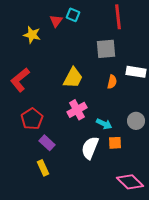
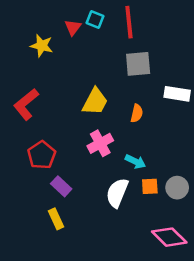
red line: (118, 17) -> (129, 22), moved
orange semicircle: (112, 82) -> (137, 113), moved
gray circle: (136, 121) -> (177, 188), moved

